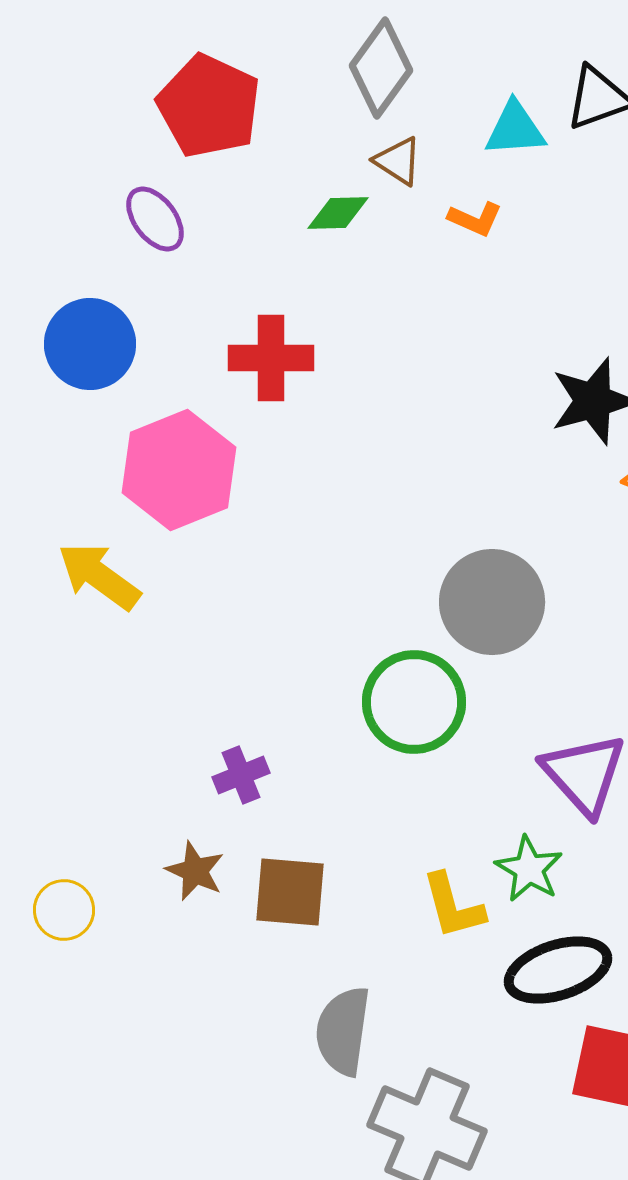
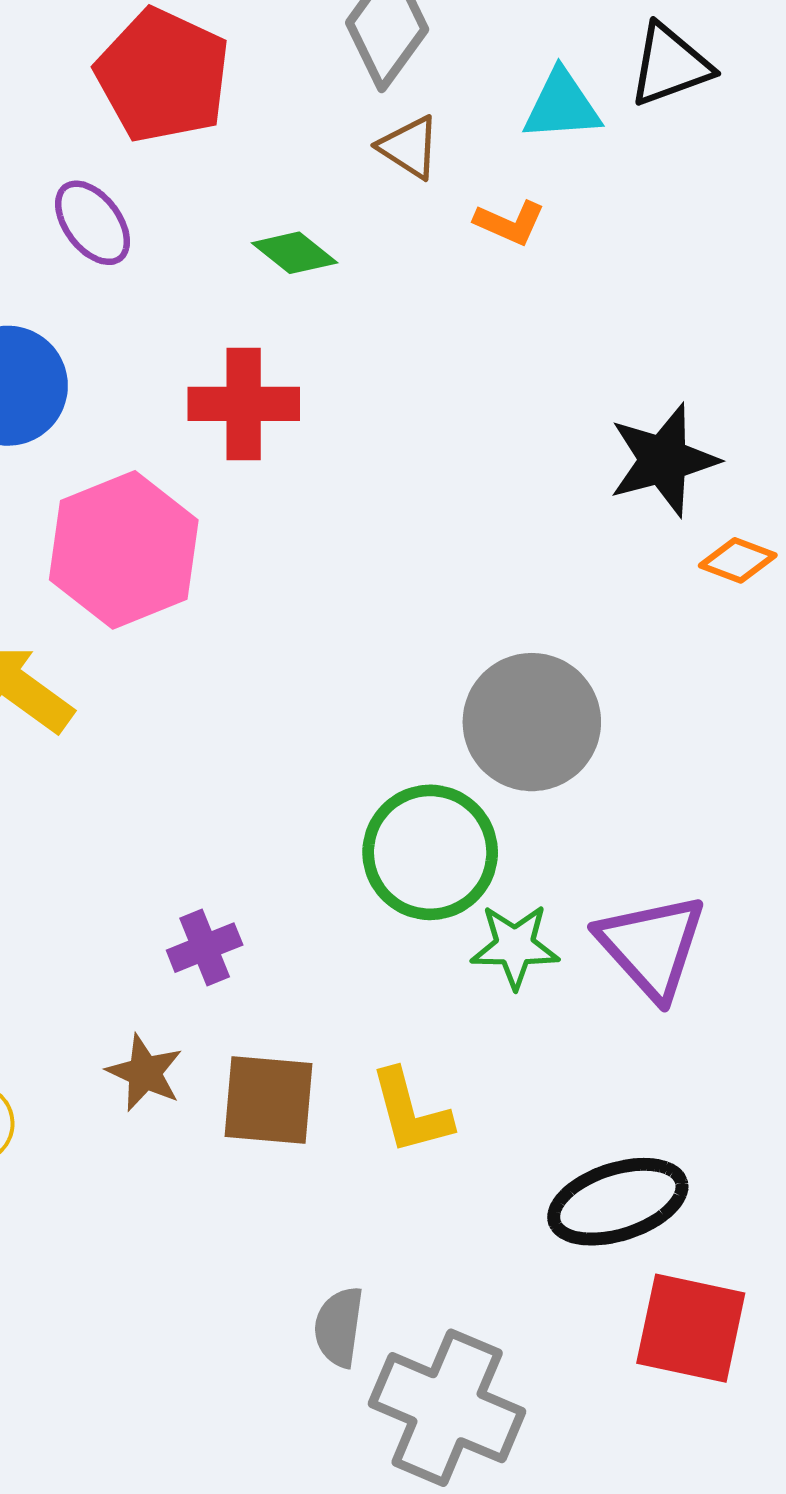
green diamond: (338, 213) -> (295, 253), moved, turned 40
green star: (529, 869) -> (515, 946), moved, turned -30
yellow L-shape: (453, 906) -> (411, 1112), moved
gray semicircle: (343, 1031) -> (339, 1327), moved, size x0.7

